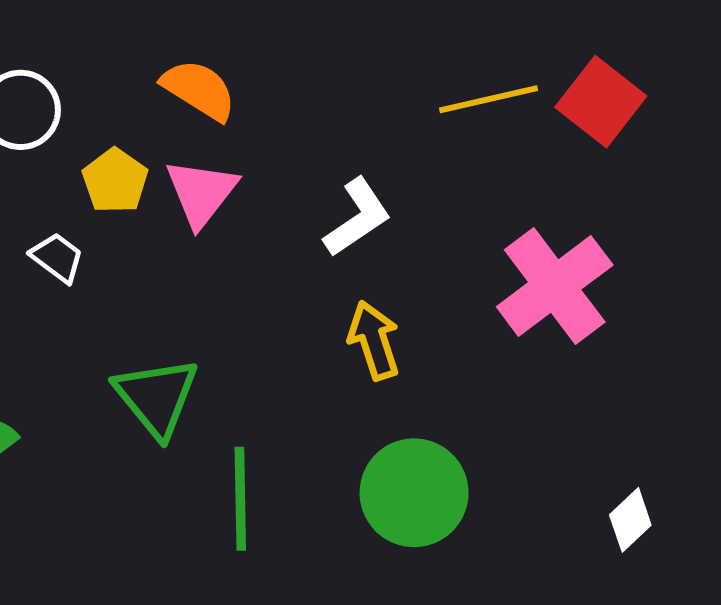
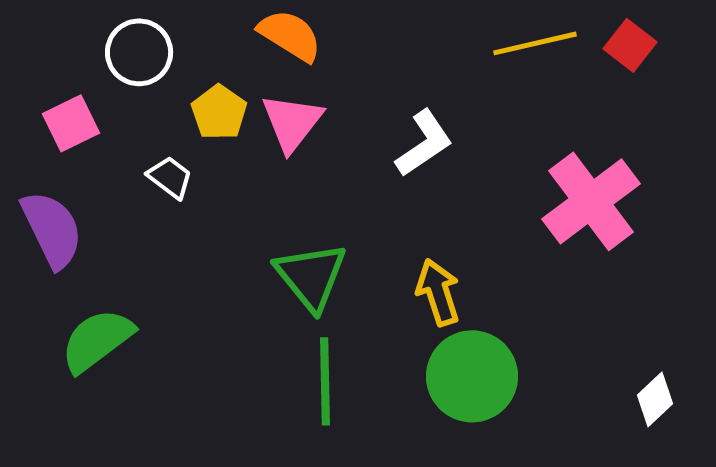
red square: (601, 102) -> (630, 45), size x0.7
yellow arrow: (374, 340) -> (438, 292), moved
green triangle: (156, 397) -> (311, 276), moved

